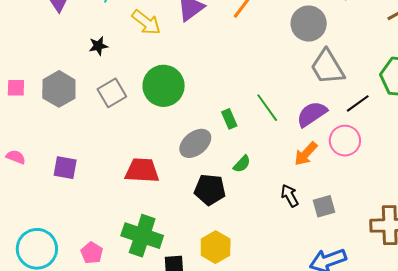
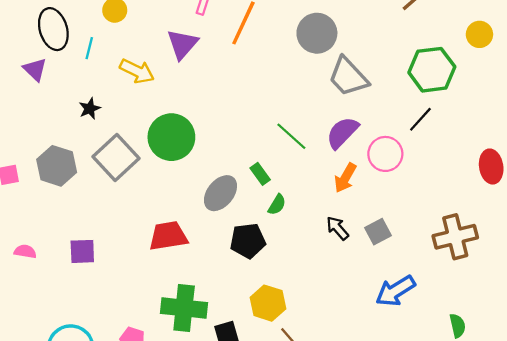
gray square: (112, 93) -> (116, 158), size x1.4
black line: (358, 103) -> (420, 119), moved
green rectangle: (229, 119) -> (260, 174), moved

